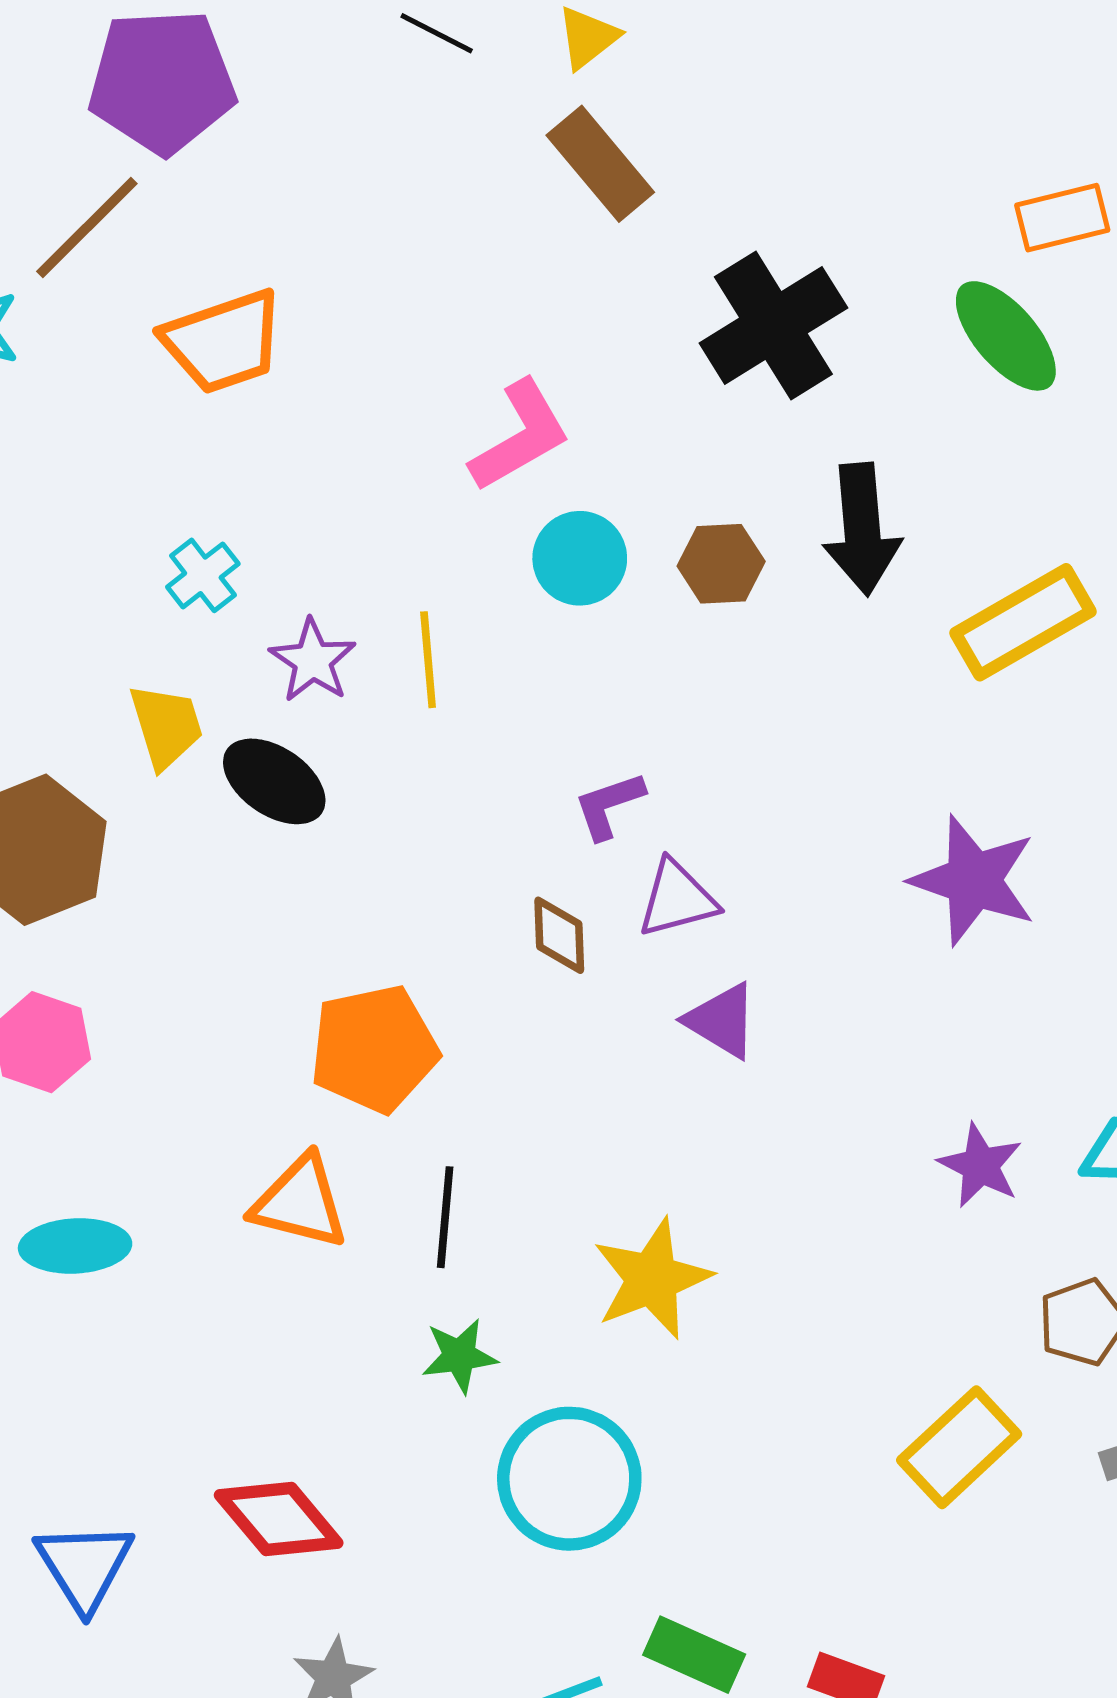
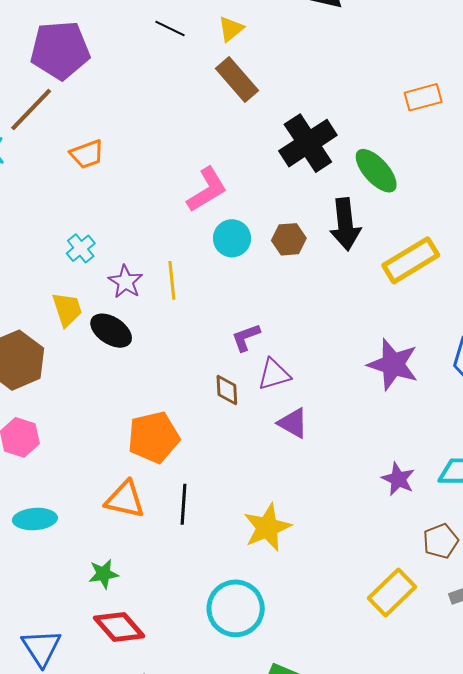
green ellipse: (1006, 336) -> (376, 171), moved
orange trapezoid: (223, 342) -> (87, 154), size x0.7
green star: (459, 1356) -> (103, 574), moved

